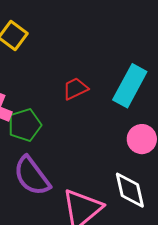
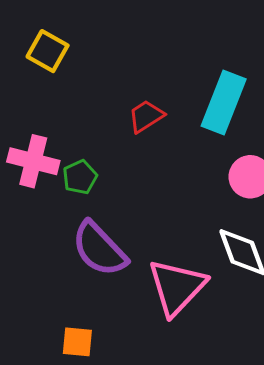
green pentagon: (25, 125) -> (80, 177), size x0.7

